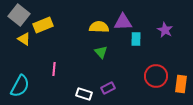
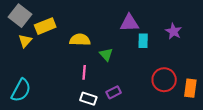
yellow semicircle: (99, 27) -> (80, 40), moved
yellow triangle: (24, 39) -> (25, 41), turned 40
pink line: (54, 69) -> (84, 72), moved

